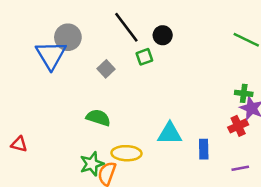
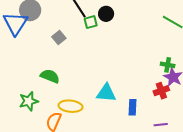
green square: (144, 57) -> (91, 22), moved
green star: (92, 164) -> (29, 101), moved

